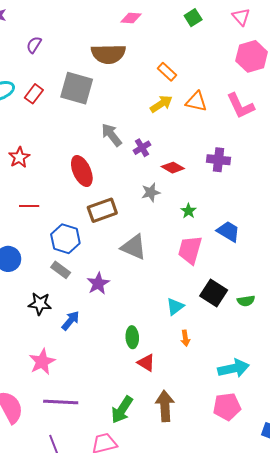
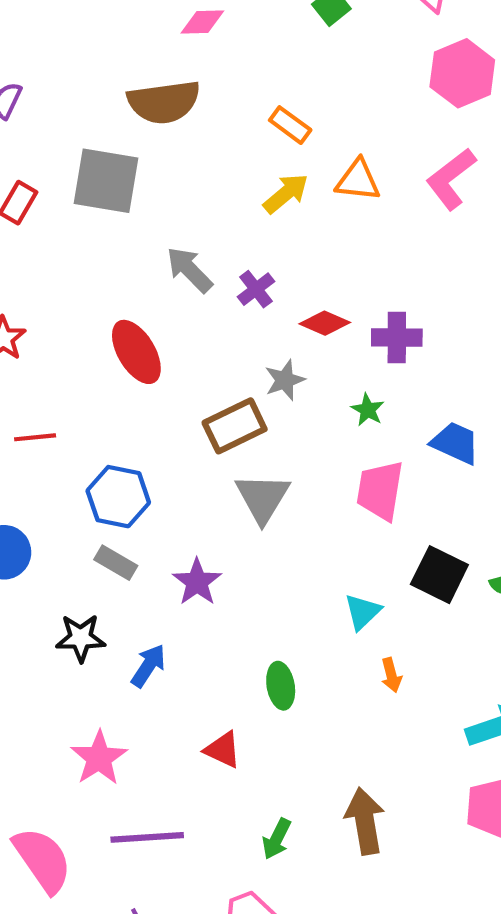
pink L-shape: (240, 106) -> (451, 179), turned 84
purple cross: (218, 160) -> (397, 337), moved
brown rectangle: (102, 210) -> (235, 426), moved
gray triangle: (134, 247) -> (263, 498), turned 44
red triangle: (146, 363) -> (223, 750), moved
green arrow: (122, 410) -> (277, 839), size x0.7

